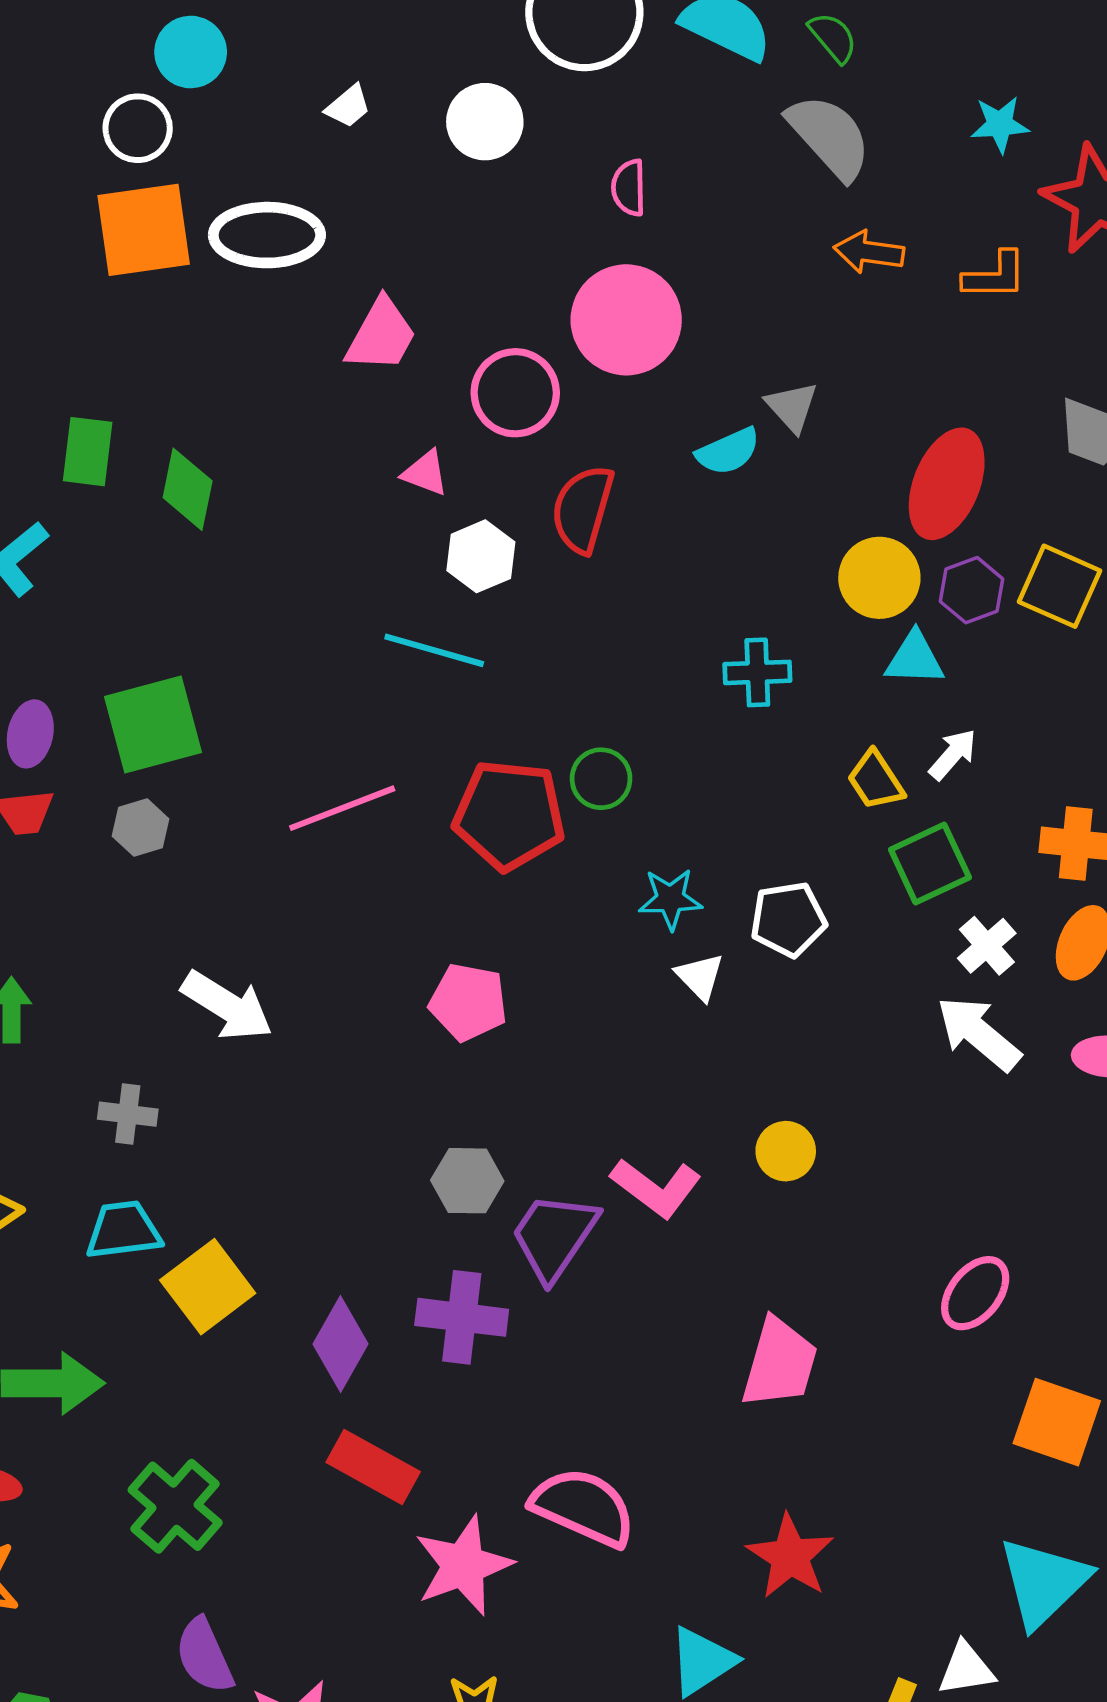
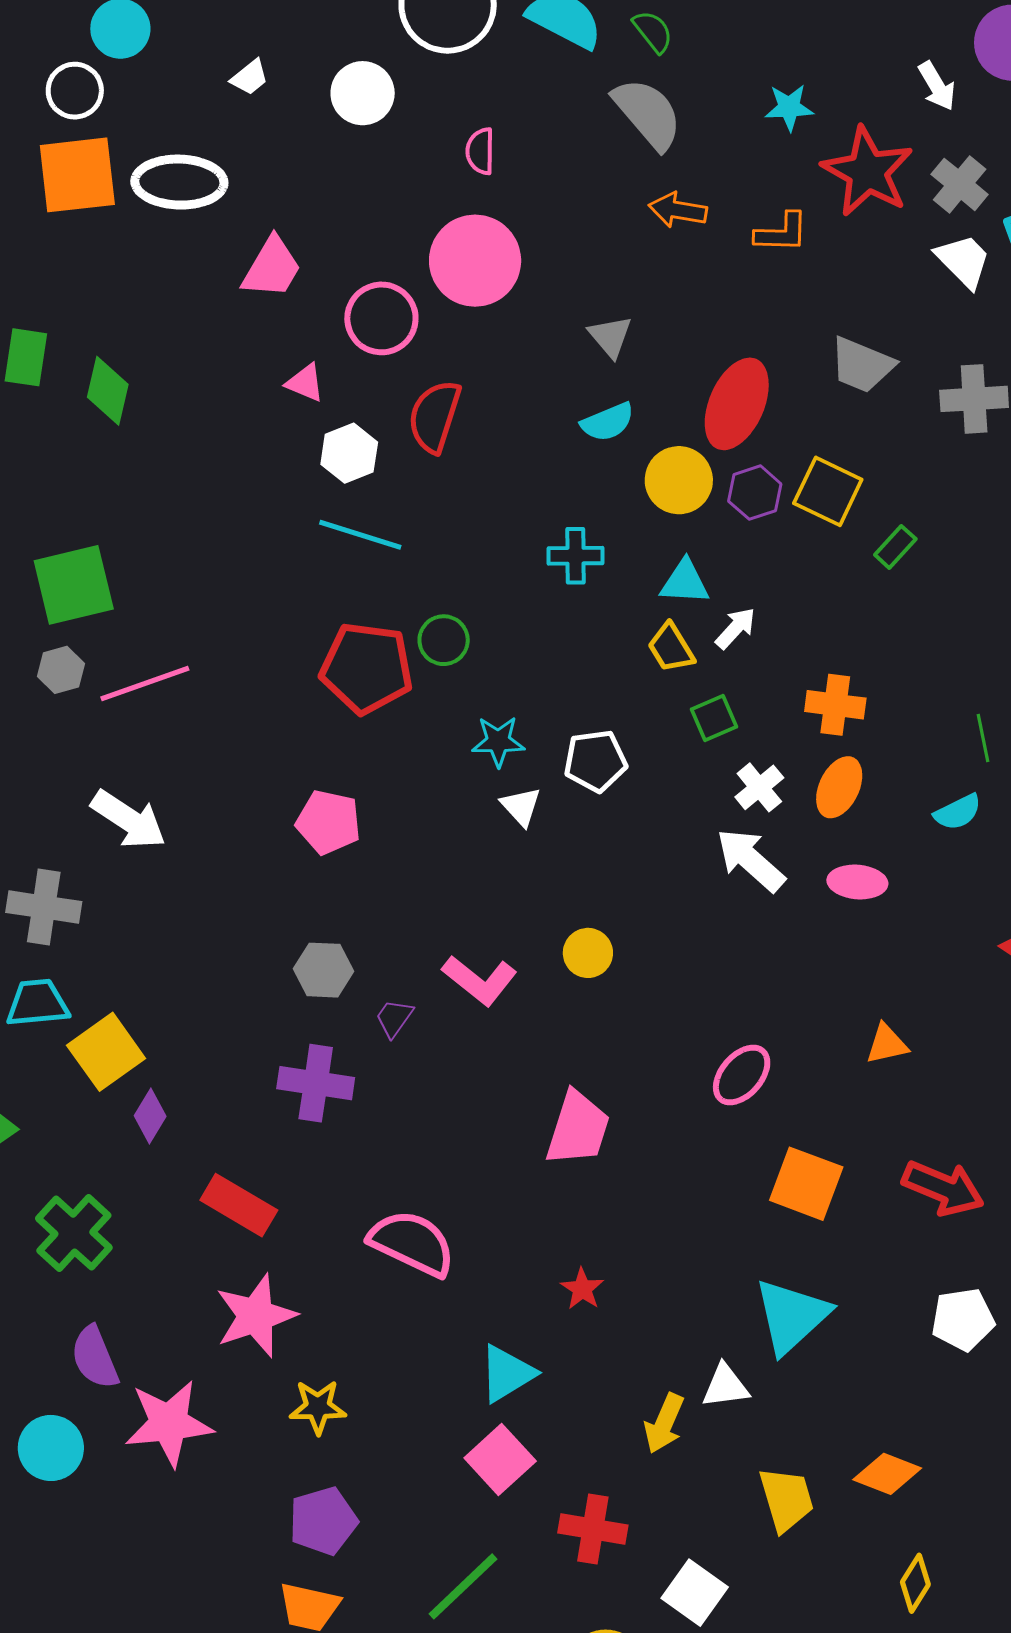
cyan semicircle: (728, 451) -> (608, 422), moved
cyan line: (434, 650) -> (360, 535), moved
cyan triangle: (915, 659) -> (685, 582), moved
pink line: (342, 808) -> (145, 683), moved
green square: (930, 863) -> (714, 718), size x0.7
gray cross: (128, 1114) -> (44, 907), size x1.5
purple trapezoid: (554, 1236) -> (394, 1018), size x0.5
purple diamond: (341, 1344) -> (150, 1116), moved, size x0.7
red star: (790, 1556) -> (582, 1289), size x0.6
pink star: (463, 1565) -> (256, 1316), moved

